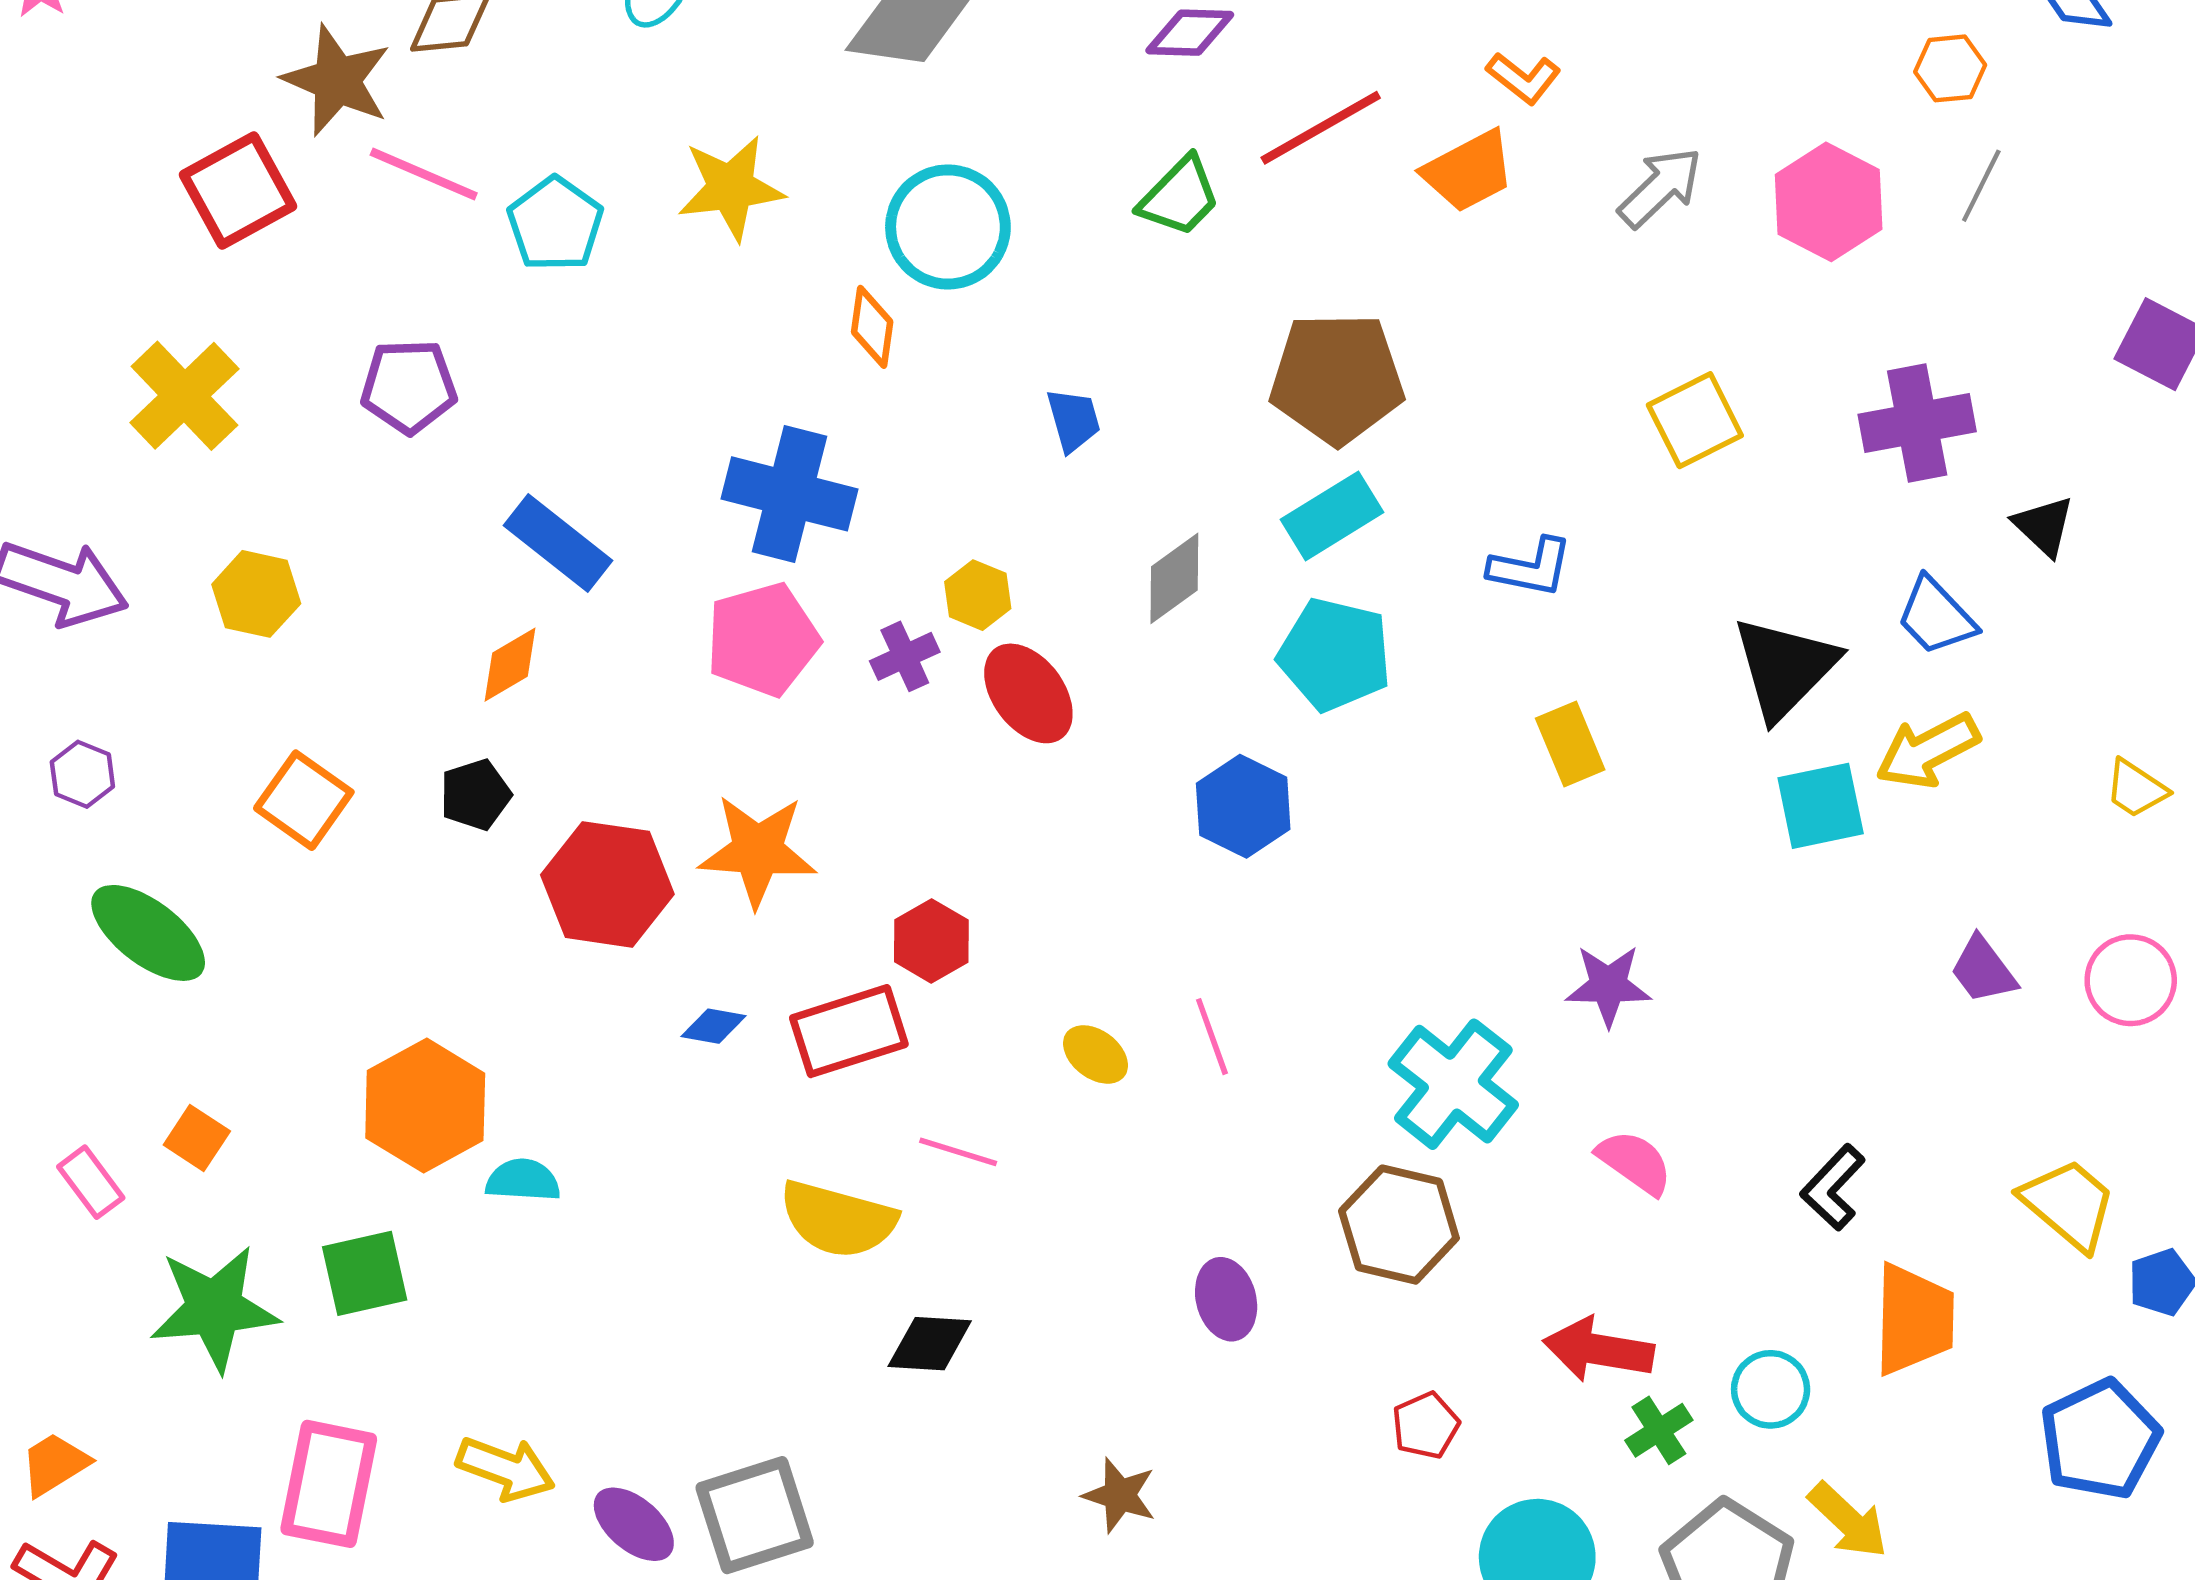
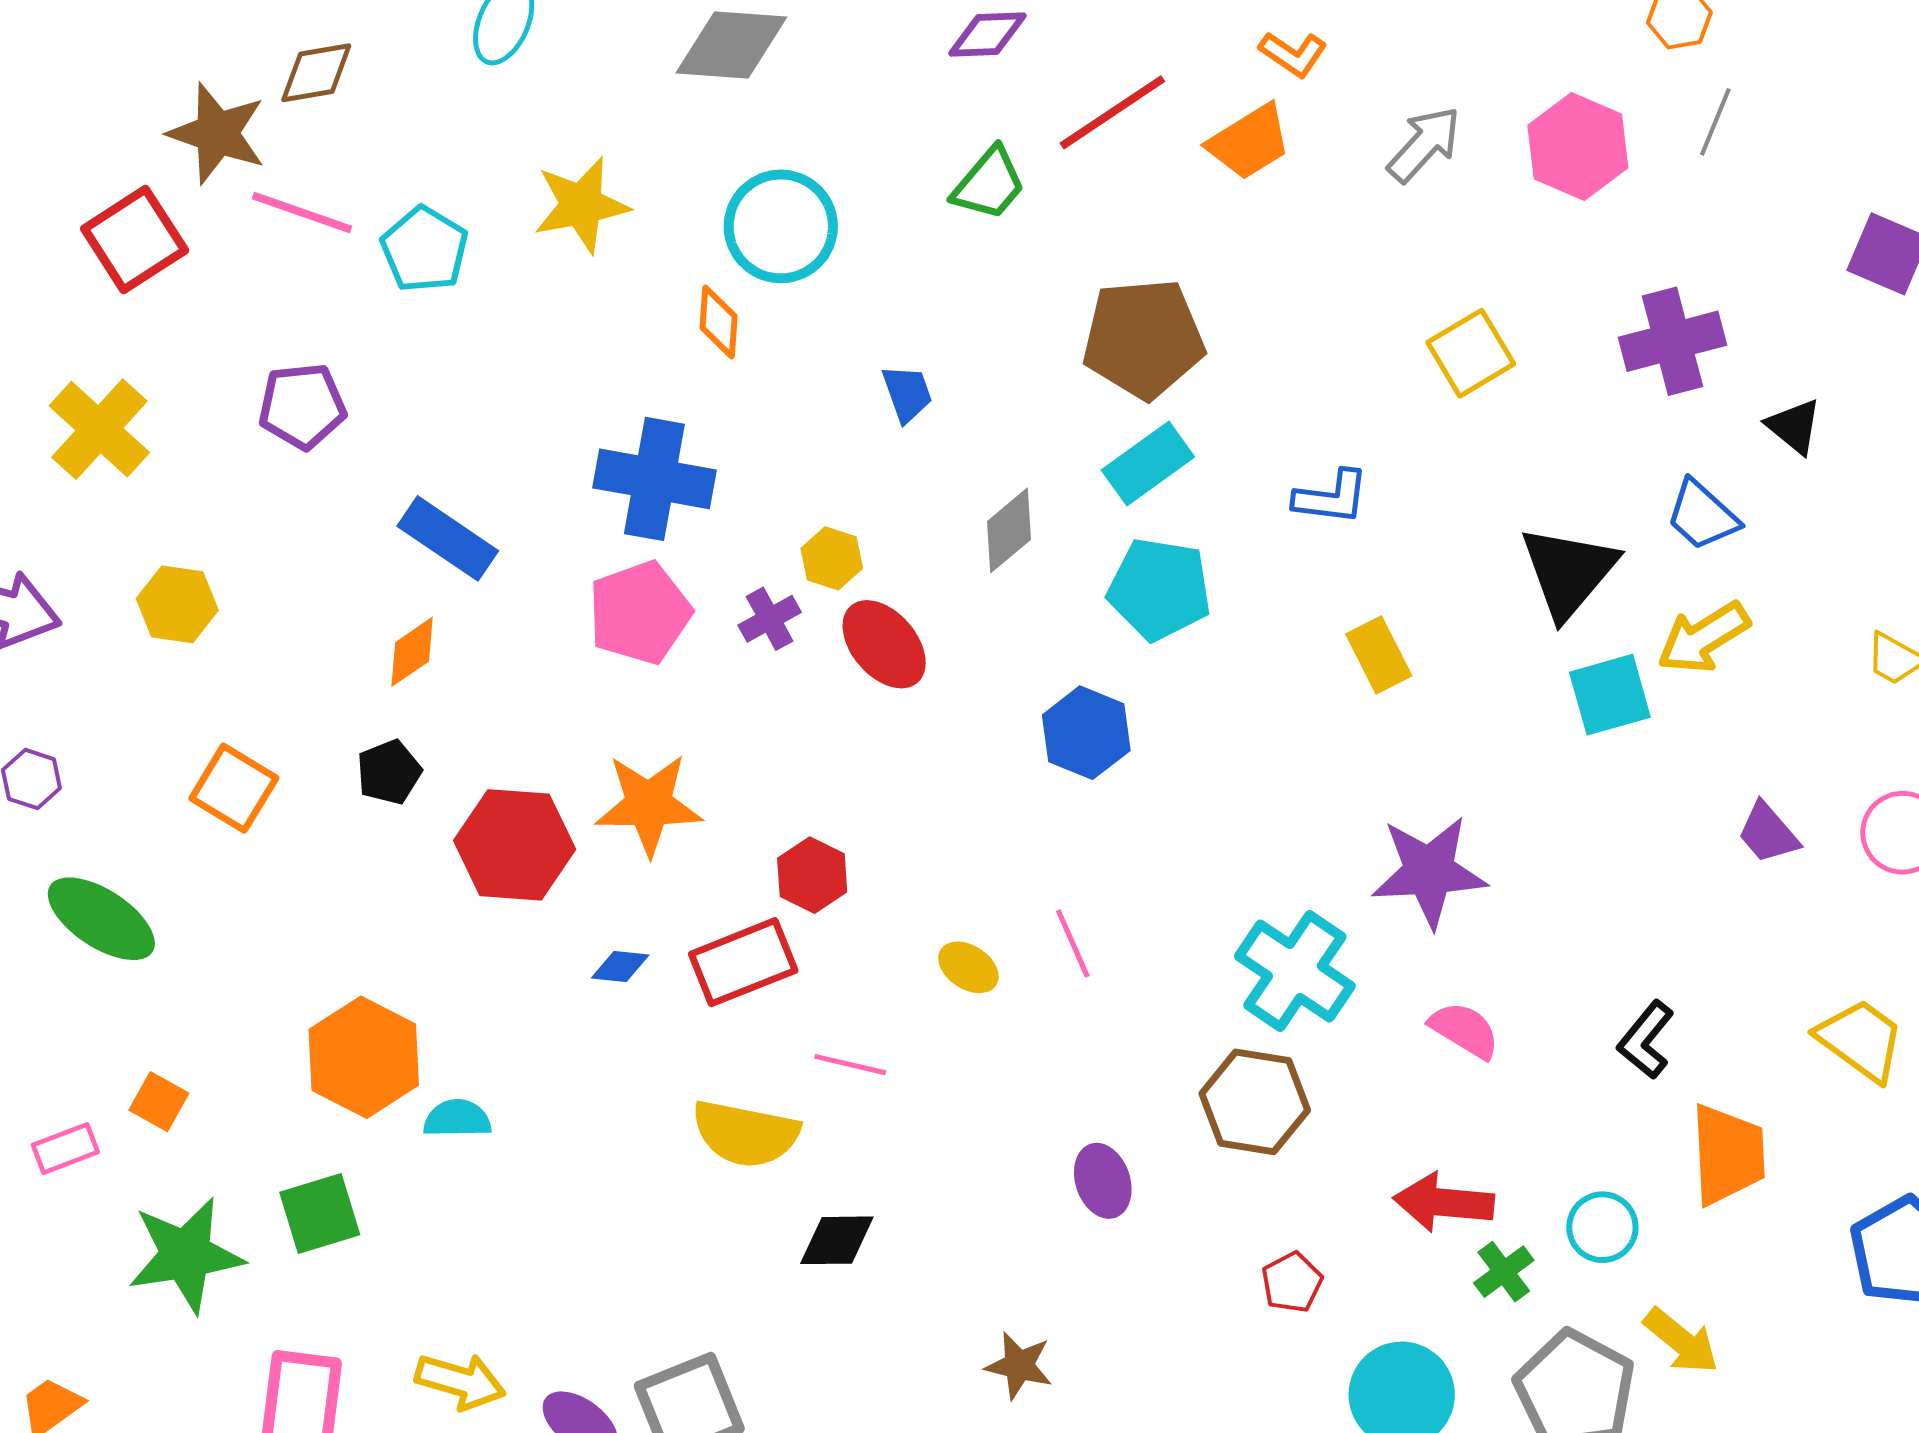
purple star: (1608, 985) -> (1429, 871), size x1.5
pink rectangle: (91, 1182) -> (65, 1149), turned -70

